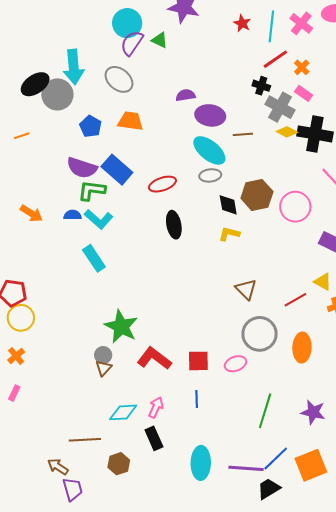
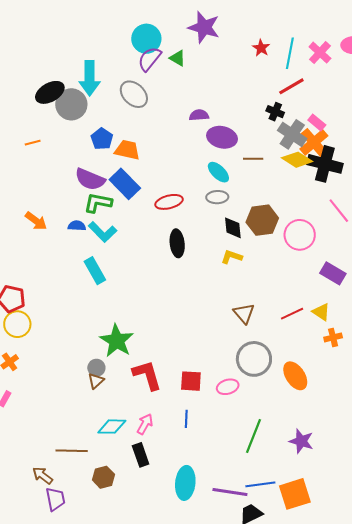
orange cross: (302, 67) -> (314, 142), moved, size x1.8
orange trapezoid: (130, 121) -> (127, 150), moved
yellow diamond: (287, 132) -> (297, 160), size x1.4
cyan ellipse: (209, 150) -> (218, 172), size x0.7
red line: (295, 300) -> (292, 314), moved
orange ellipse: (302, 348) -> (295, 376), turned -40
red L-shape: (154, 358) -> (147, 375), turned 32
blue line: (276, 458) -> (260, 484), turned 32

